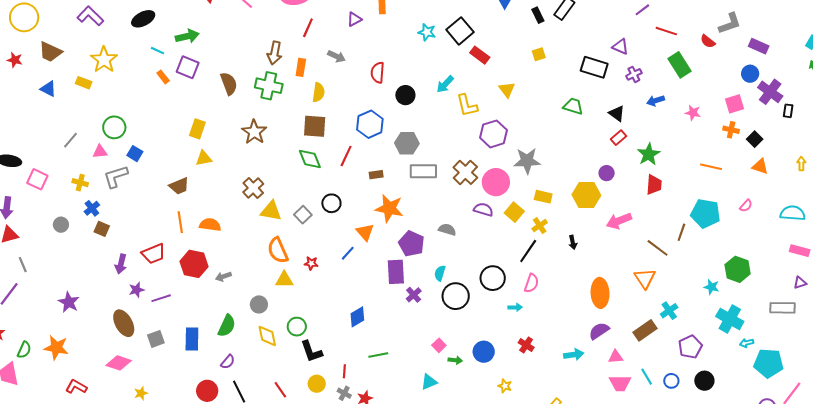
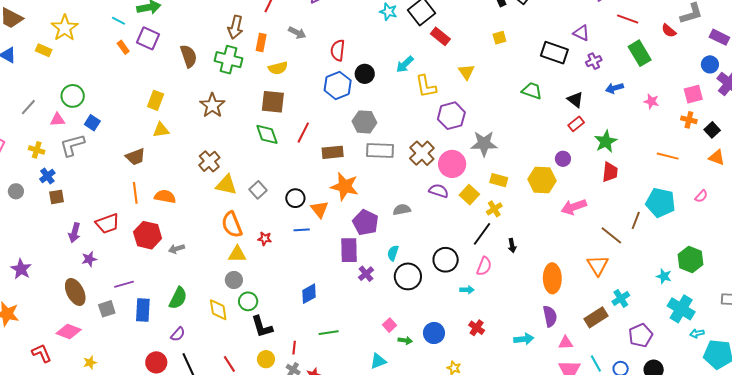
yellow semicircle: (318, 92) -> (278, 68), turned 66
blue hexagon: (370, 124) -> (338, 85), moved
brown rectangle: (376, 175) -> (333, 152), size x1.5
black circle: (331, 203) -> (295, 198), moved
brown square: (102, 229) -> (57, 197), turned -35
gray semicircle: (447, 230) -> (402, 210), turned -30
black arrow: (573, 242) -> (512, 246), moved
blue line: (348, 253) -> (302, 230), turned 42
purple line: (161, 298) -> (124, 284), moved
gray circle: (259, 304) -> (234, 280), moved
purple semicircle: (599, 331) -> (550, 316), turned 110
red L-shape: (76, 387) -> (42, 353), moved, turned 35

